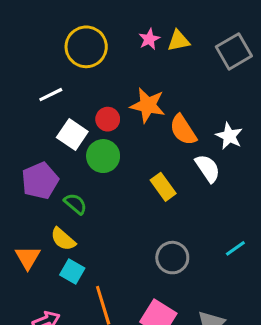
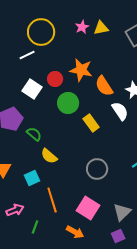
white line: (51, 95) -> (27, 55), moved
green circle: (103, 156) -> (68, 103), moved
yellow semicircle: (63, 239) -> (49, 156), moved
cyan square: (72, 271) -> (32, 178), turned 35

